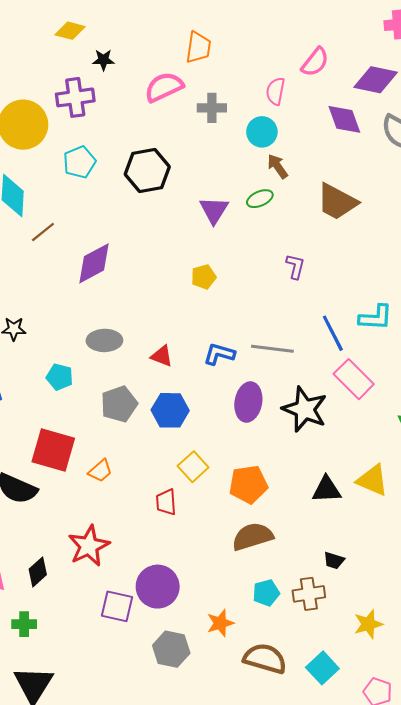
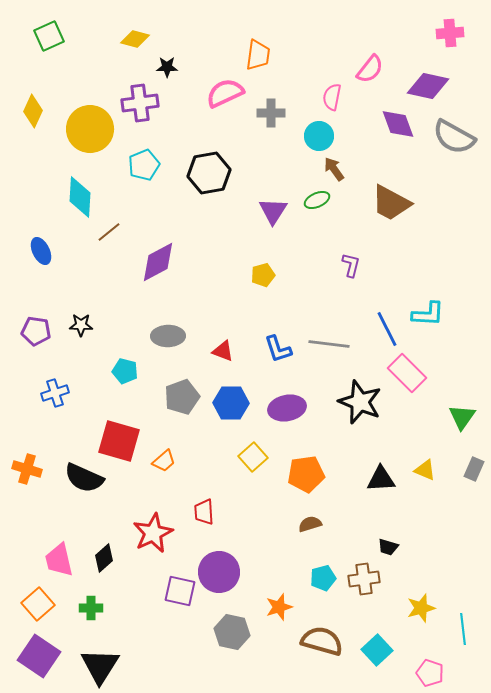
blue L-shape: (219, 354) -> (278, 349), turned -124
purple ellipse: (248, 402) -> (287, 408), moved, turned 69
yellow triangle: (372, 480) -> (425, 470), size x0.7
red trapezoid: (166, 502) -> (204, 512), moved
brown semicircle: (253, 537) -> (310, 524), size x0.6

